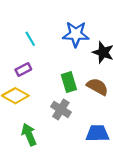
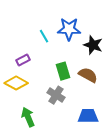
cyan line: (30, 39) -> (44, 36), moved

